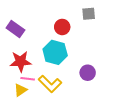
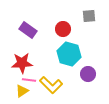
purple rectangle: (15, 29) -> (28, 30), moved
cyan hexagon: (55, 52) -> (69, 54), moved

